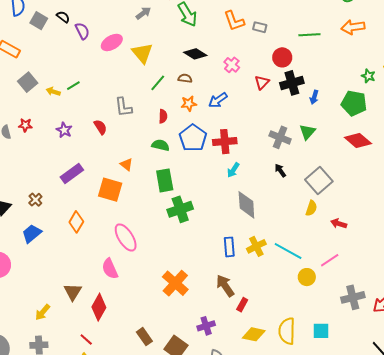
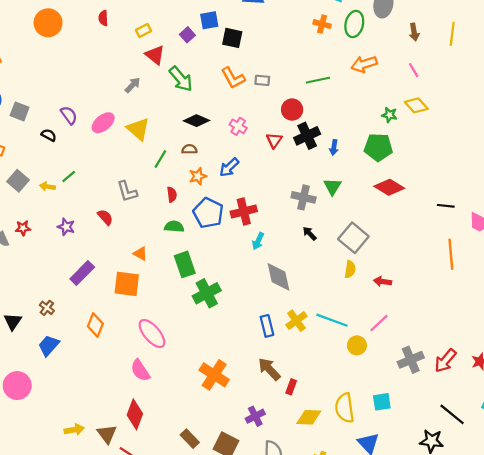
black semicircle: (63, 17) -> (49, 135), moved
brown triangle: (73, 292) -> (107, 434), moved
yellow arrow: (43, 312) -> (74, 430), turned -132

